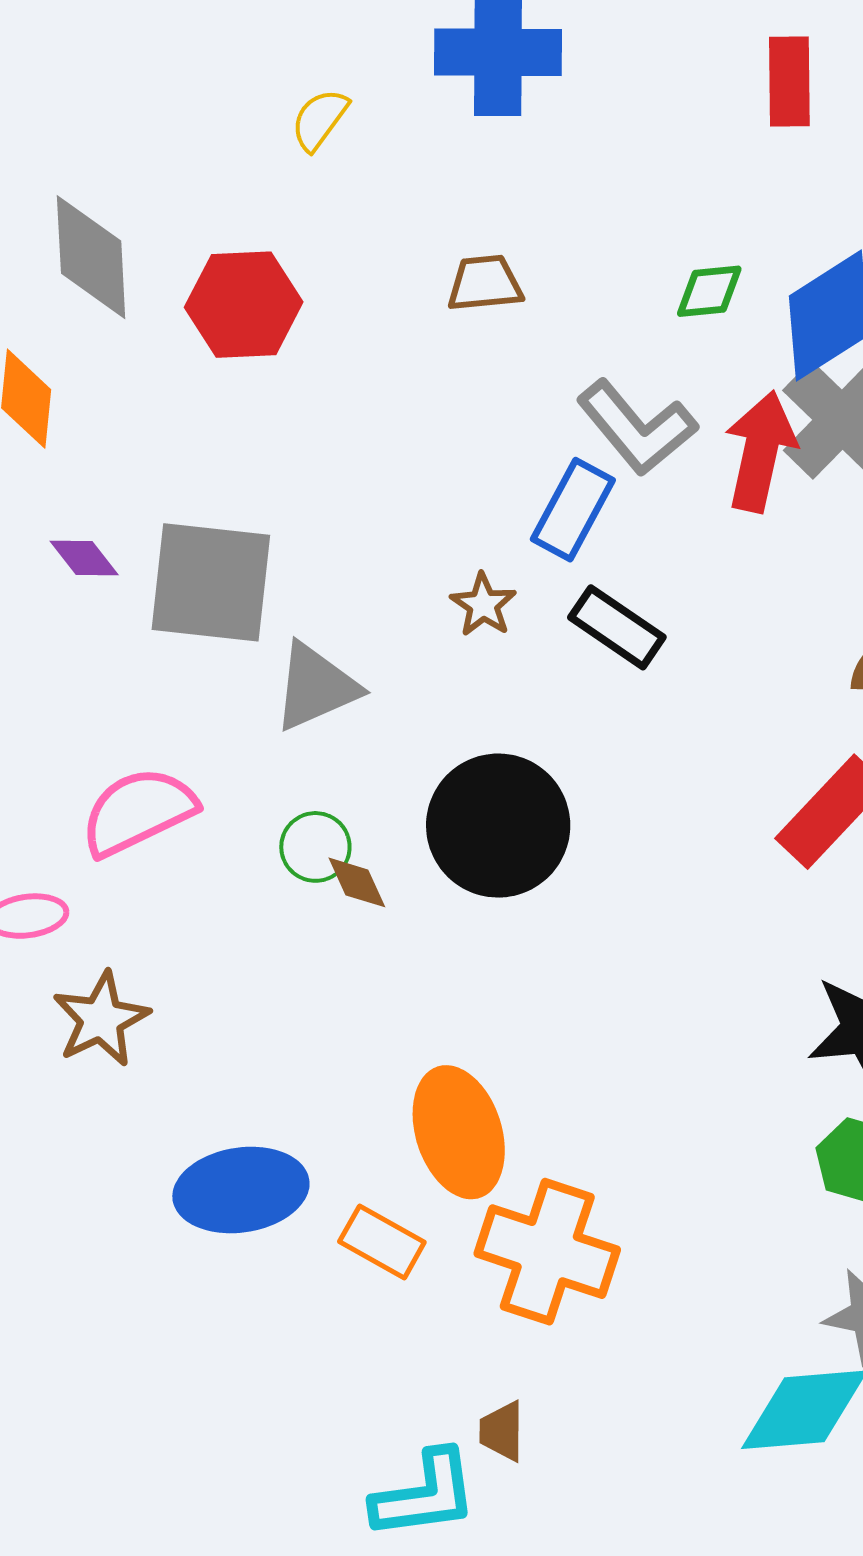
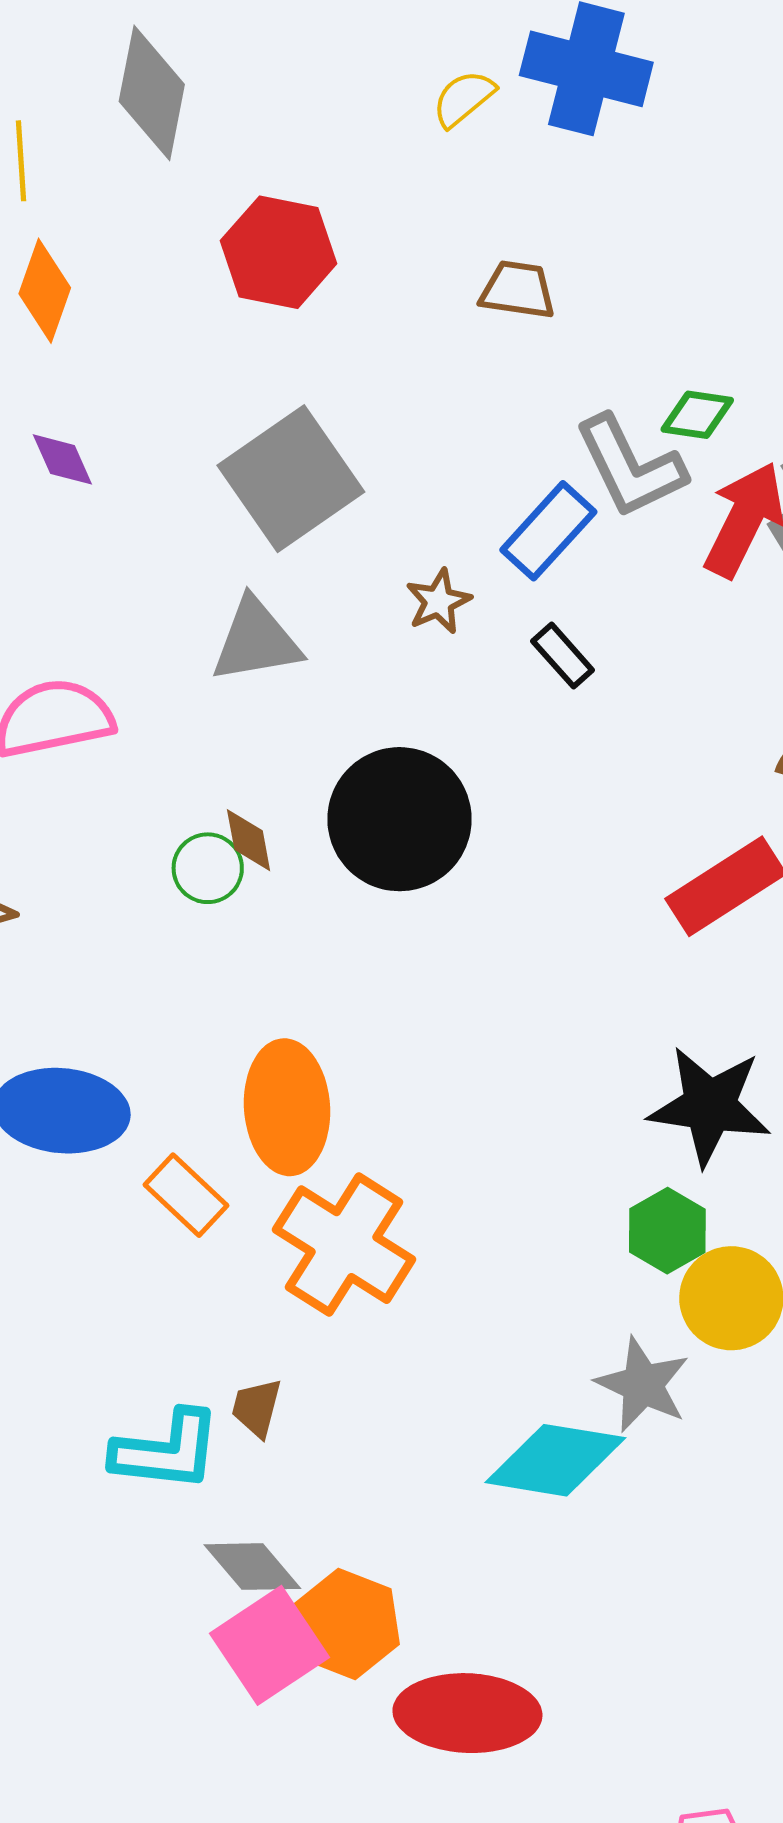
yellow semicircle: (320, 120) -> (464, 99), moved
gray diamond: (91, 257) -> (152, 93), moved
green diamond: (709, 291) -> (697, 415), moved
gray square: (211, 582) -> (291, 479), moved, turned 35
black rectangle: (617, 627) -> (563, 656), size x0.7
green circle: (315, 847) -> (208, 868), moved

